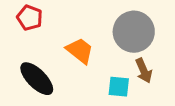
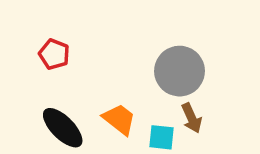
orange trapezoid: (80, 51) -> (119, 119), moved

